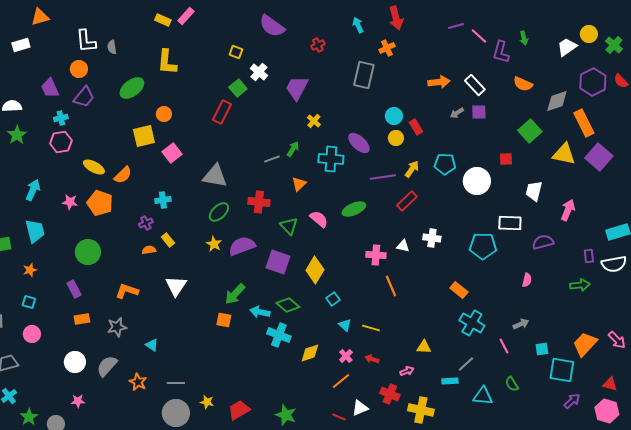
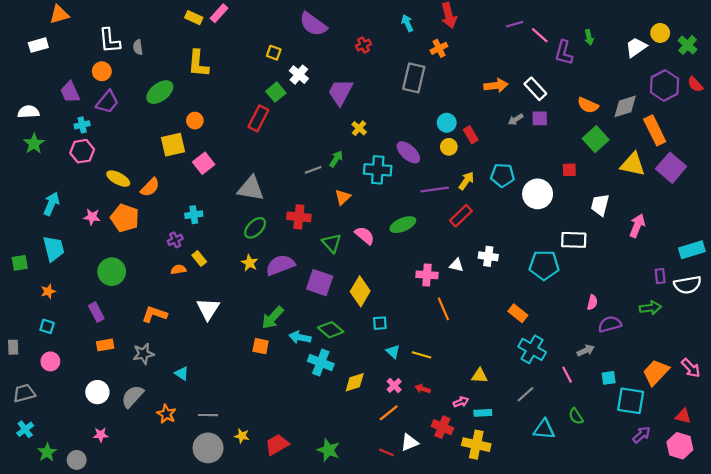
orange semicircle: (523, 84) -> (588, 105), moved
purple semicircle: (543, 242) -> (610, 324), moved
cyan square: (333, 299) -> (380, 323), turned 32
cyan rectangle: (450, 381) -> (483, 413), moved

